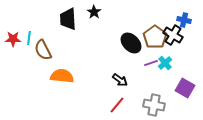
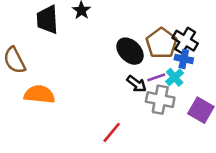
blue cross: (184, 20) -> (184, 59), moved
black arrow: (120, 80) -> (137, 84), moved
gray cross: (154, 105) -> (160, 100), moved

